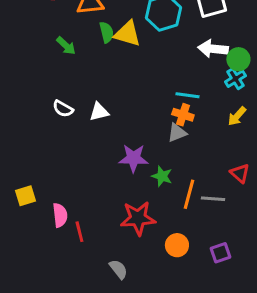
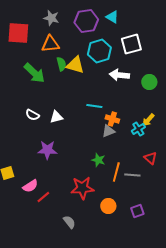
green arrow: (66, 46) -> (34, 73), size x1.6
white arrow: (213, 49) -> (119, 75), moved
cyan cross: (235, 79) -> (138, 129), moved
cyan line: (187, 95) -> (94, 106), moved
purple star: (133, 158) -> (47, 150), moved
pink semicircle: (60, 215) -> (30, 186), turned 63
red line: (79, 232) -> (43, 197), turned 64

